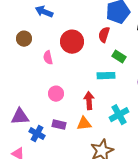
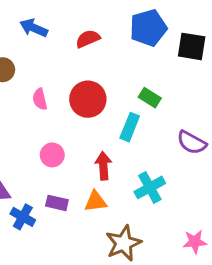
red semicircle: (104, 35) -> (88, 39), moved, turned 49
red circle: (72, 42) -> (88, 99), moved
cyan rectangle: (106, 76) -> (130, 127), turned -66

